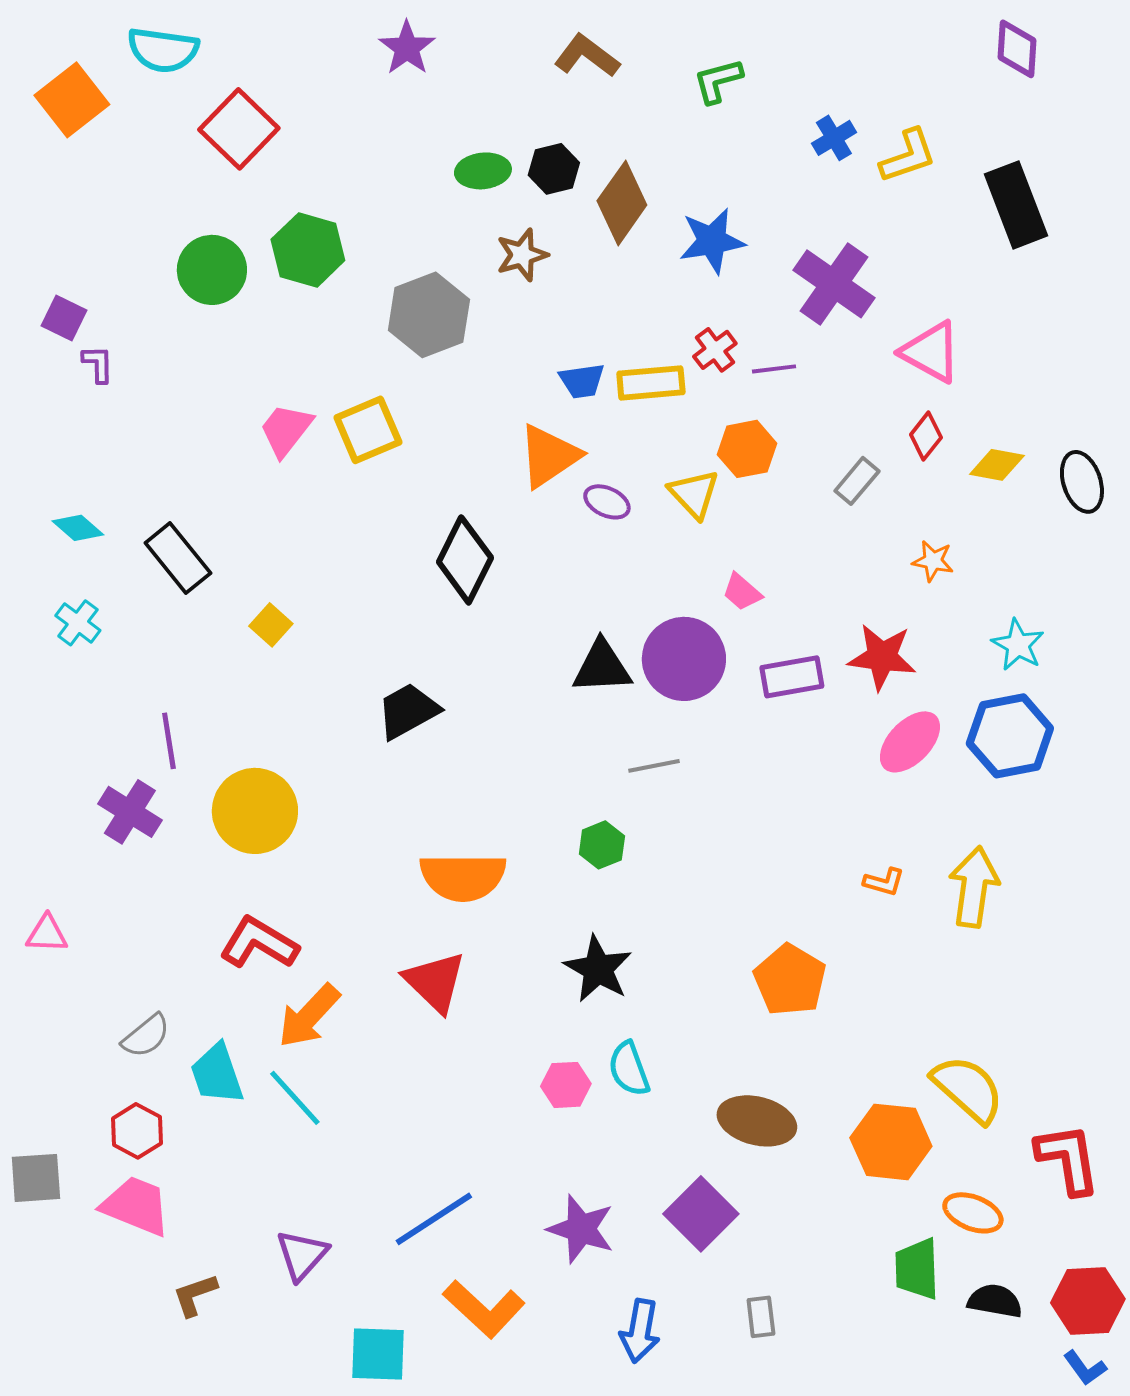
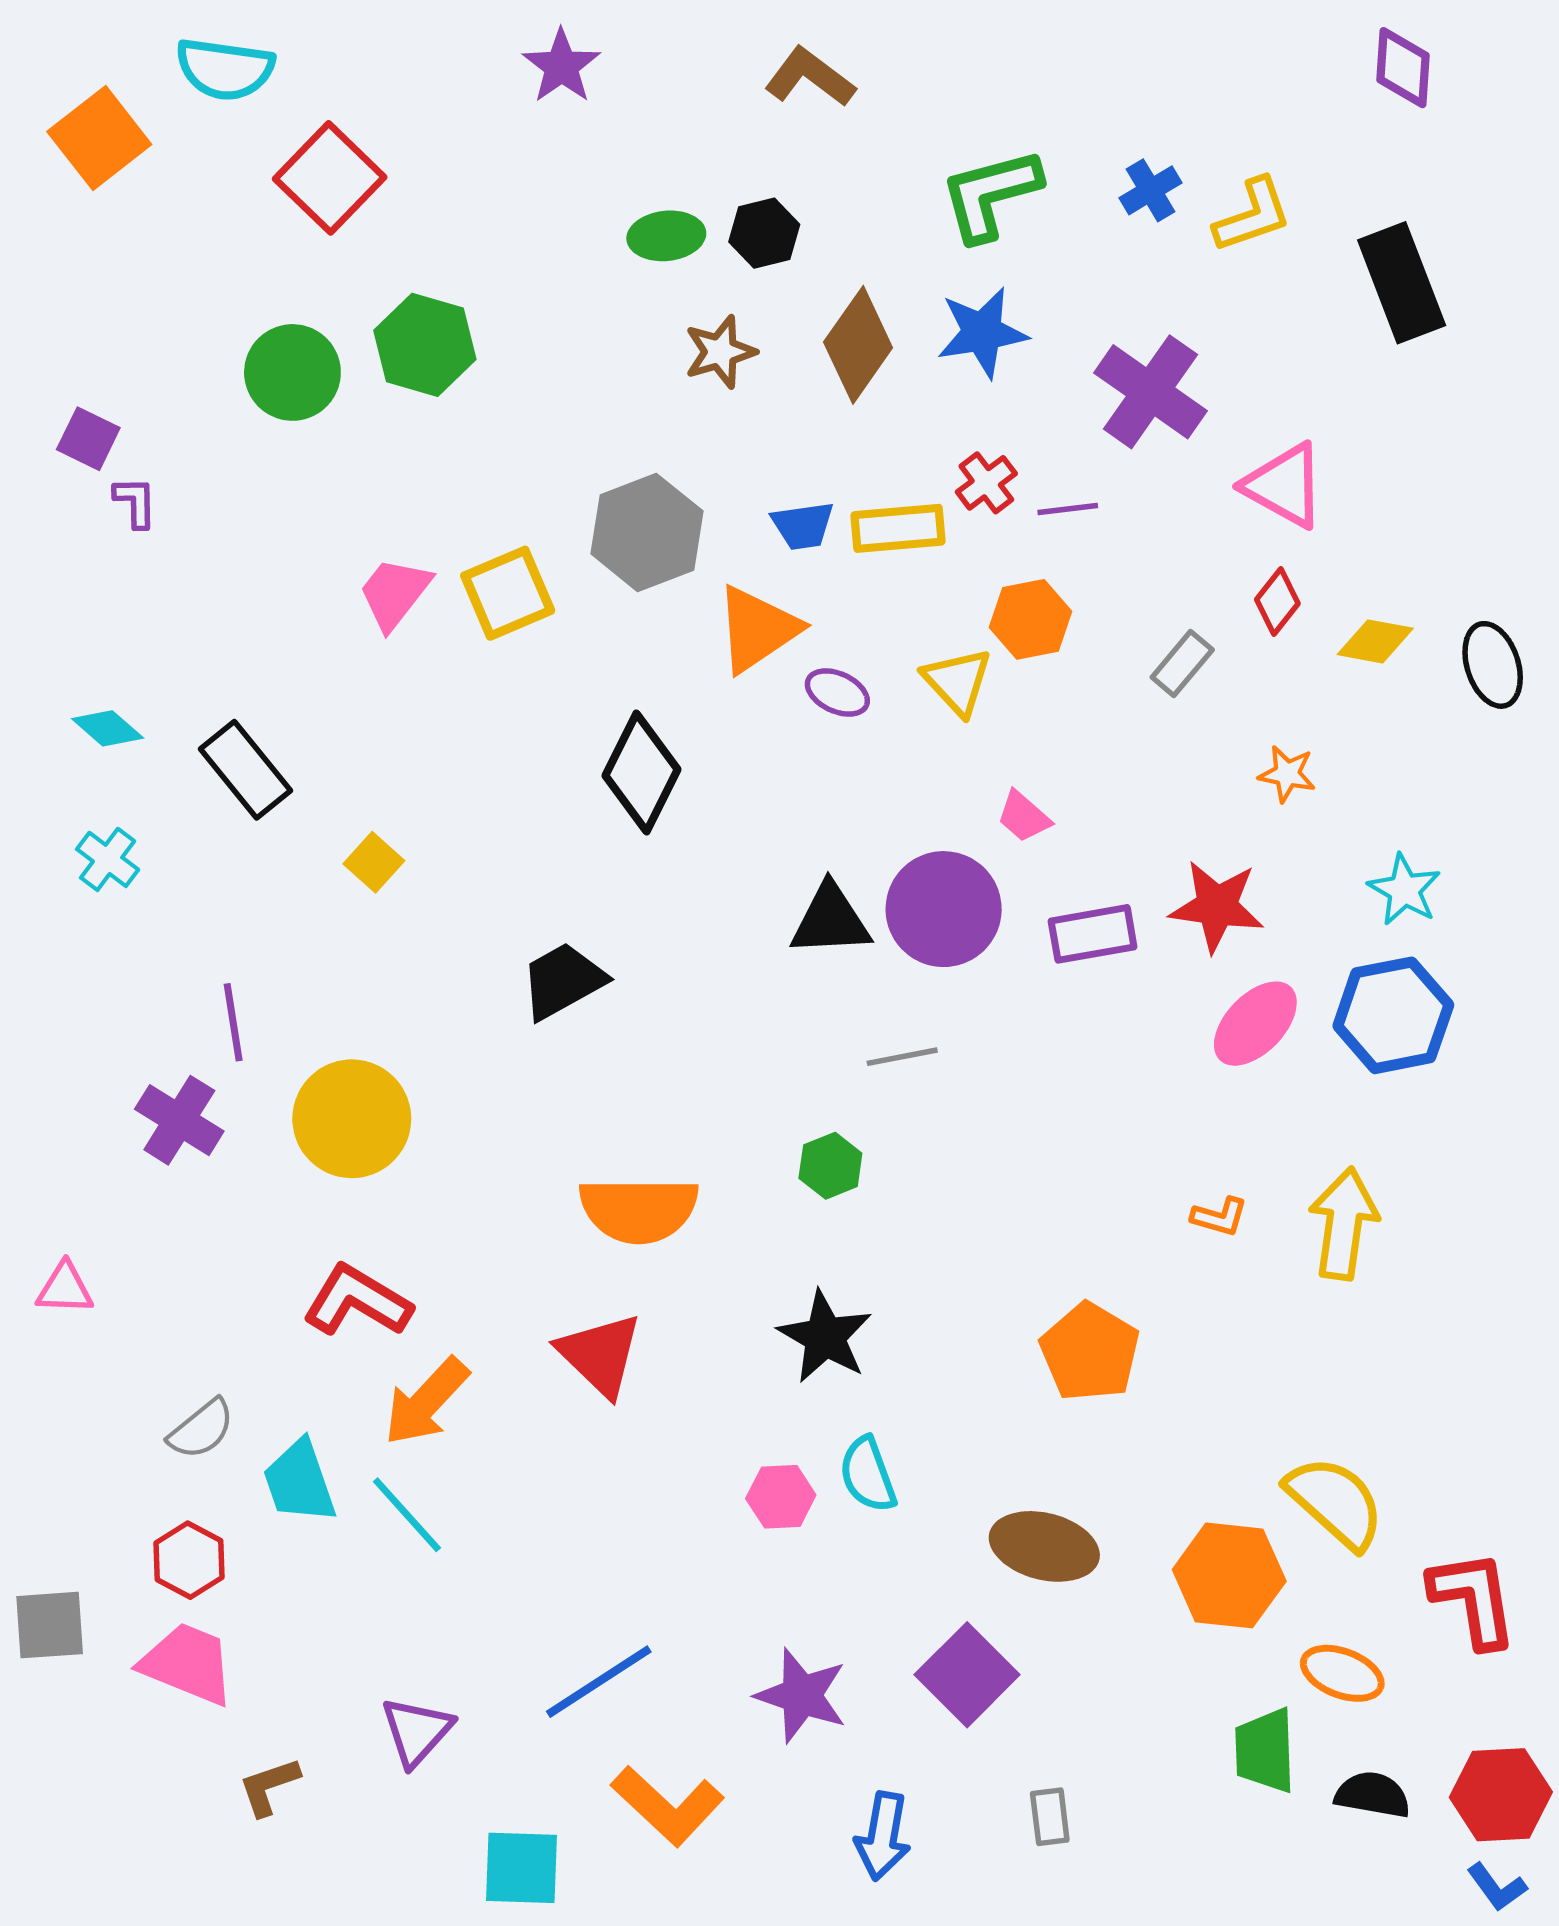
green L-shape: (718, 81) -> (990, 195), moved, size x1.5
brown diamond: (622, 203) -> (858, 345), moved
gray hexagon: (429, 315) -> (647, 532), moved

